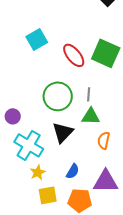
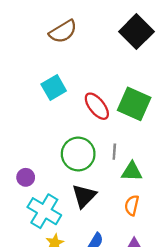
green triangle: (91, 116) -> (132, 171), moved

